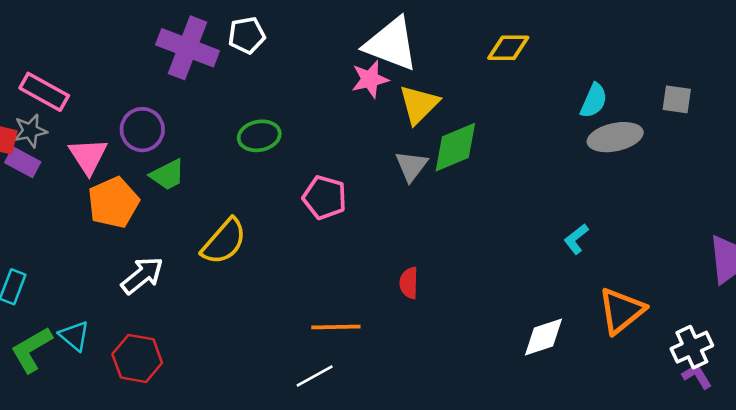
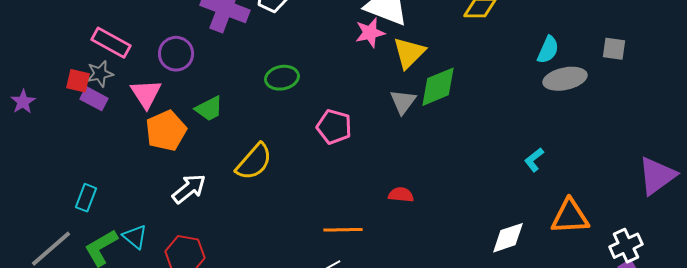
purple circle: (142, 130) -> (176, 54), moved
red semicircle: (409, 283) -> (401, 195), turned 95
orange triangle: (621, 311) -> (570, 217), turned 36

